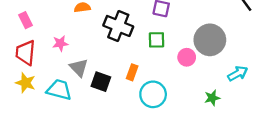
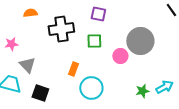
black cross: (118, 26) -> (61, 29), turned -30
cyan arrow: (238, 73) -> (164, 87), moved
black square: (101, 82) -> (40, 93), moved

